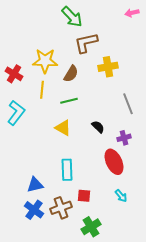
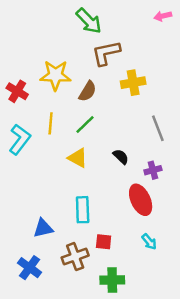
yellow line: (42, 90) -> (51, 123), moved
green line: (69, 101) -> (85, 125), turned -30
blue cross: (34, 210) -> (30, 268), moved
green cross: (91, 227) -> (112, 280), turned 30

